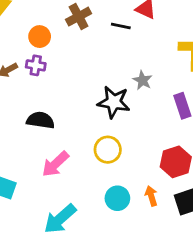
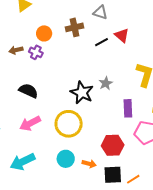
black line: (121, 26) -> (101, 42), turned -56
yellow circle: (108, 150) -> (69, 124), size x1.4
orange arrow: (151, 196) -> (89, 164), turned 104

